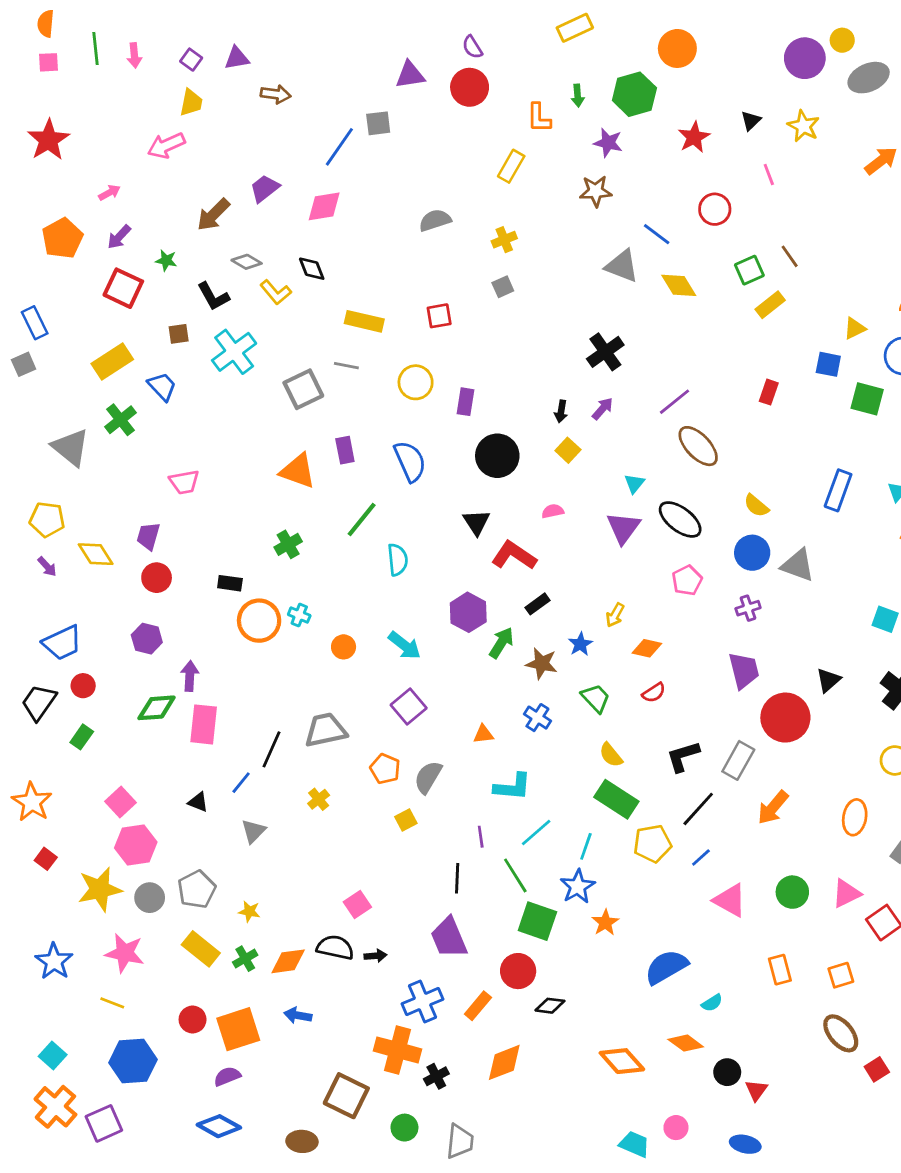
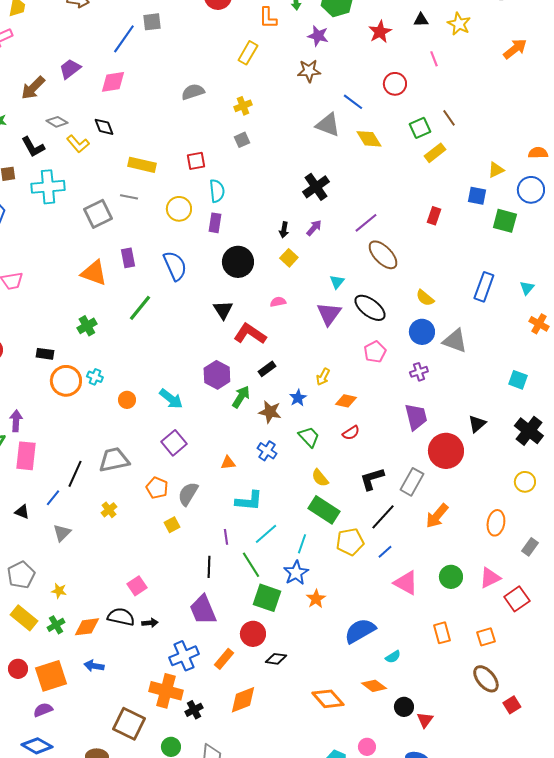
black triangle: (751, 121) -> (421, 20), turned 42
cyan cross: (234, 352) -> (48, 187), turned 32
cyan semicircle: (398, 560) -> (217, 191), moved

